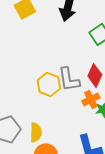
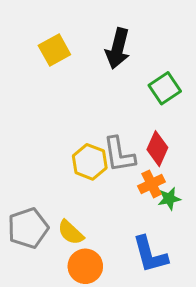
yellow semicircle: (36, 132) -> (71, 232), turned 132

